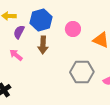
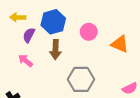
gray hexagon: (82, 72) -> (81, 79), moved

